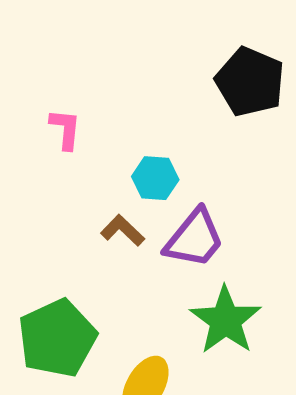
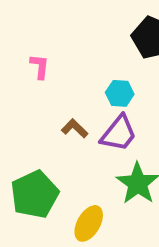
cyan hexagon: (155, 178) -> (120, 93), moved

